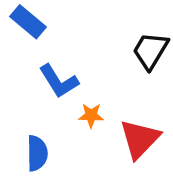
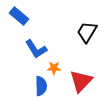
blue semicircle: (37, 153) -> (41, 86), moved

